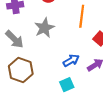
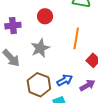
brown hexagon: (21, 70) -> (39, 85), moved

